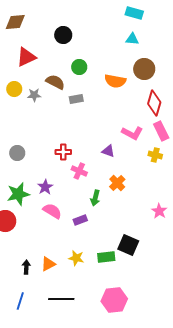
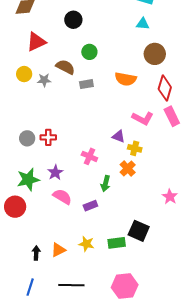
orange semicircle: (115, 81) -> (126, 79), moved
red cross: (63, 152) -> (48, 137), moved
yellow cross: (155, 155) -> (135, 148), moved

